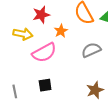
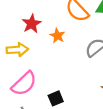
pink semicircle: (44, 53) -> (24, 84), moved

